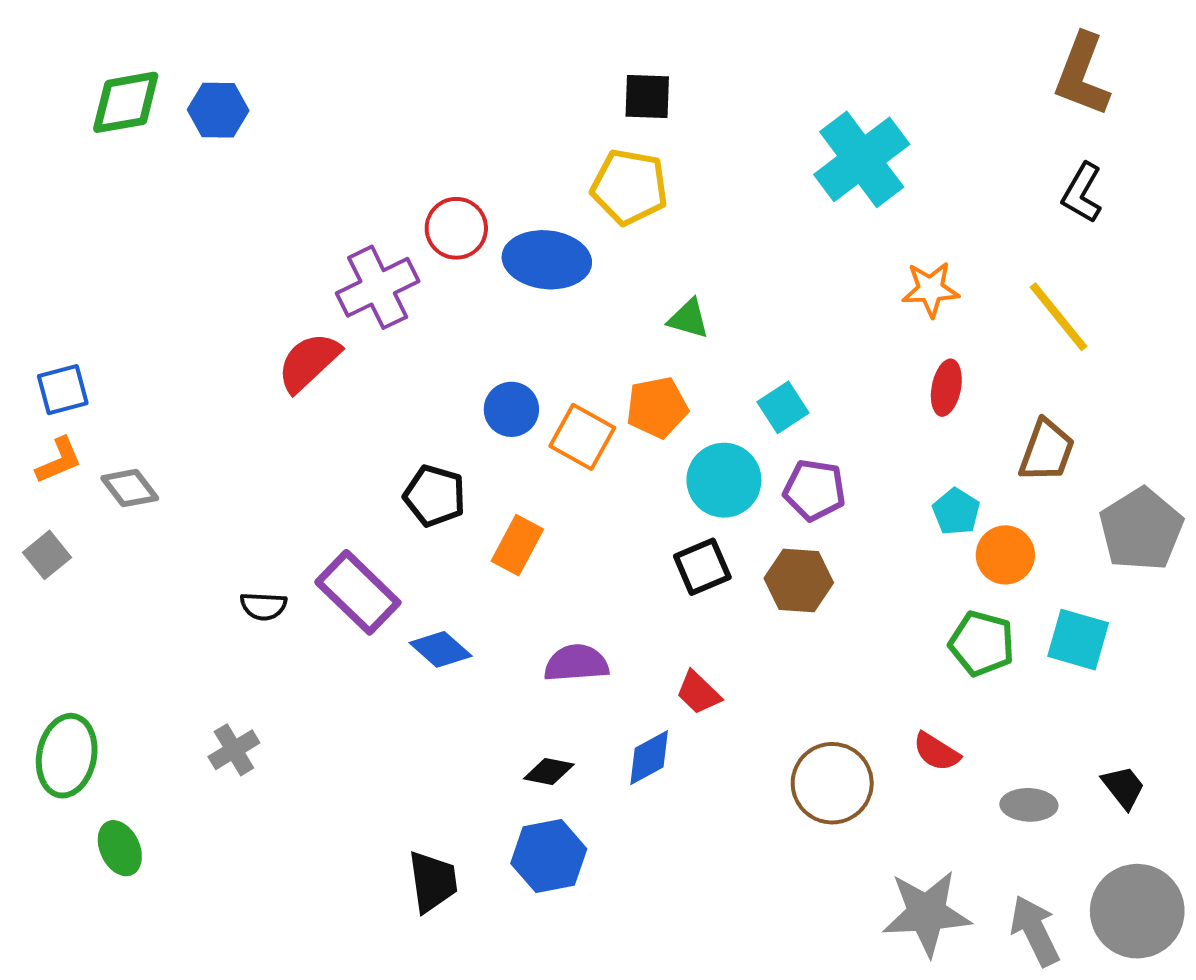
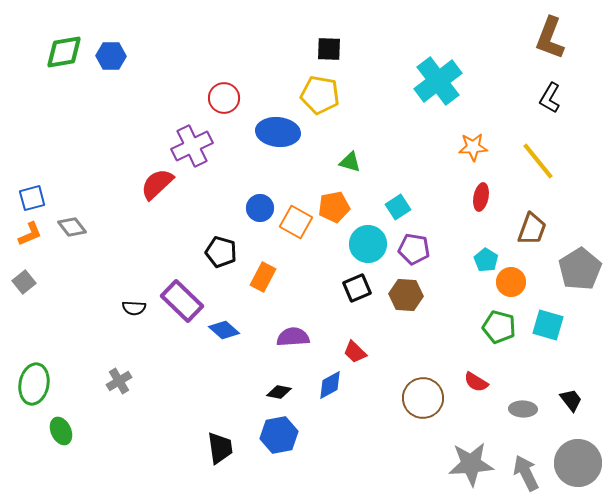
red circle: (456, 228) -> (224, 98), moved
gray diamond: (130, 488) -> (72, 227), moved

